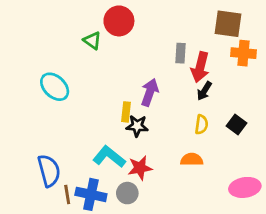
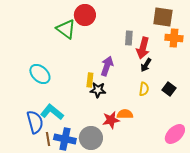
green triangle: (92, 41) -> (66, 29), size x1.5
cyan ellipse: (55, 87) -> (40, 74), moved
cyan L-shape: (109, 157) -> (52, 112), moved
orange semicircle: (192, 159) -> (125, 114), moved
red star: (140, 168) -> (111, 120), moved
pink ellipse: (245, 187) -> (175, 134), turned -35
gray circle: (127, 193) -> (91, 138), size x1.5

